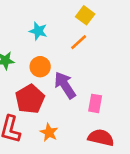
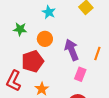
orange line: (79, 42) -> (97, 53), moved, turned -40
purple arrow: (65, 85) -> (72, 50), moved

